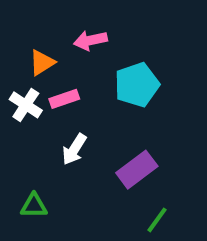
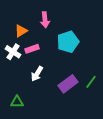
pink arrow: (90, 40) -> (45, 20), turned -84
green line: (157, 220) -> (91, 82), moved

